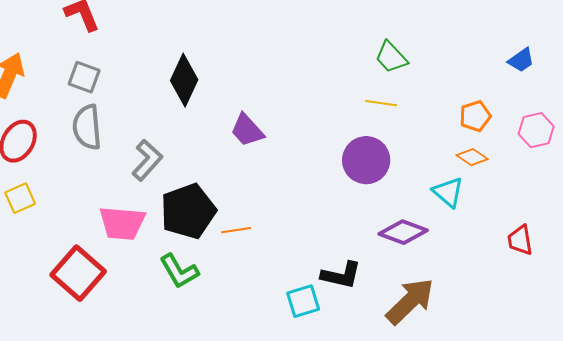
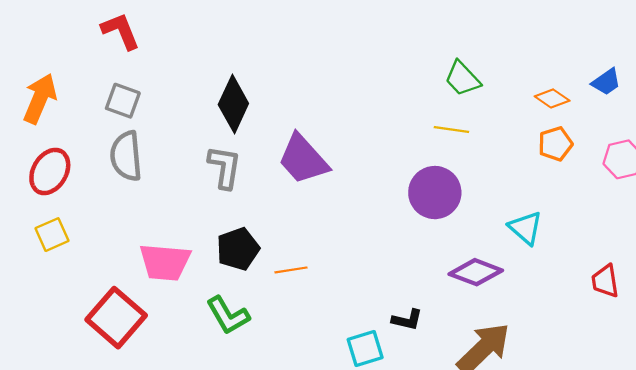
purple trapezoid: (247, 130) -> (303, 159), size x1.4
orange diamond: (472, 157) -> (552, 98), moved
gray L-shape: (147, 160) -> (225, 167), moved, turned -33
black pentagon: (188, 211) -> (238, 249), size x0.7
black L-shape: (341, 275) -> (407, 320), size x0.7

